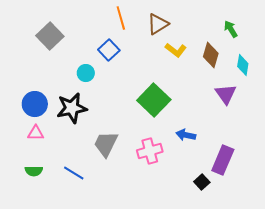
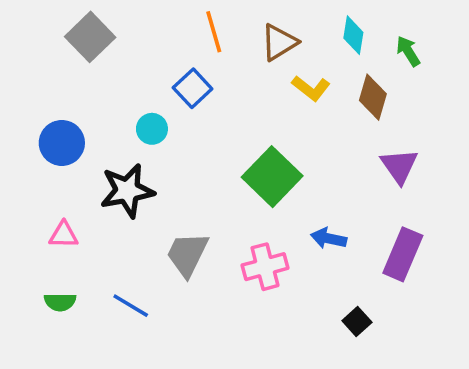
gray square: (50, 36) -> (90, 37), moved
cyan diamond: (243, 65) -> (353, 35), moved
blue circle: (35, 104) -> (62, 143), moved
purple rectangle: (223, 160) -> (403, 254), moved

